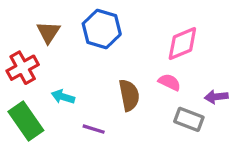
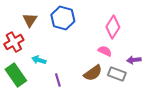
pink diamond: (182, 43) -> (113, 27), turned -35
brown semicircle: (129, 95) -> (93, 73), moved, turned 66
purple line: (94, 129) -> (58, 80), turned 56

